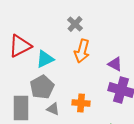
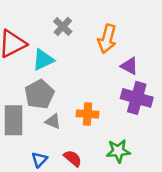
gray cross: (75, 24) -> (63, 26), moved
orange arrow: (82, 51) -> (107, 39), moved

